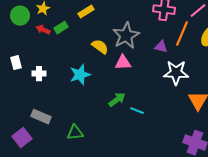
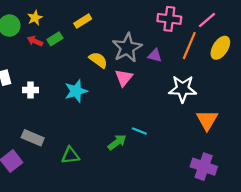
purple triangle: (161, 47) -> (155, 56), moved
pink triangle: (123, 63) -> (124, 78), turned -48
green arrow: (117, 100) -> (117, 142), moved

